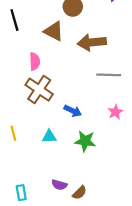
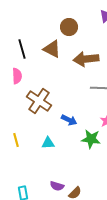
black line: (14, 20) -> (22, 49), moved
pink semicircle: (35, 61) -> (17, 76), moved
green star: (85, 141) -> (91, 139), moved

